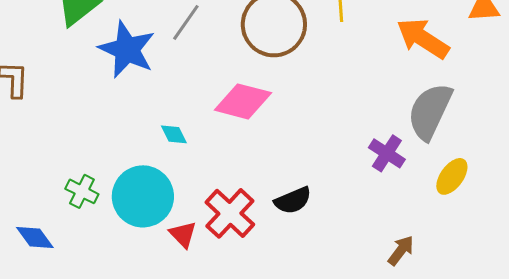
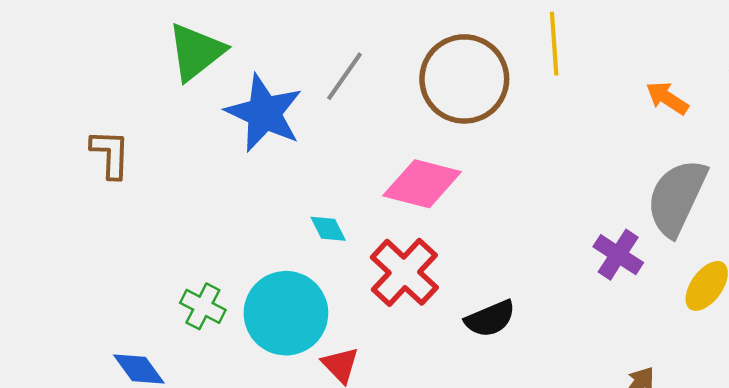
orange arrow: (423, 38) -> (667, 98), size x0.6
red cross: (230, 213) -> (404, 272), moved

